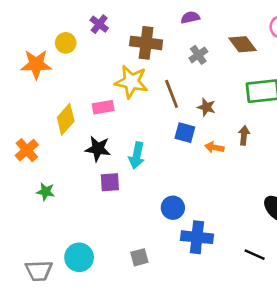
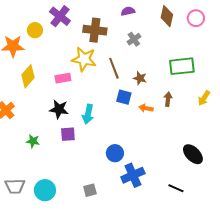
purple cross: (99, 24) -> (60, 16), size x1.5
brown diamond: (243, 44) -> (167, 16), moved, turned 50
yellow diamond: (66, 119) -> (28, 76), moved
green star: (46, 192) -> (33, 141), moved
blue cross: (197, 237) -> (133, 175), turned -30
gray trapezoid: (39, 271) -> (15, 186), moved

